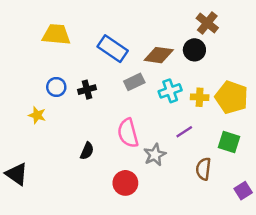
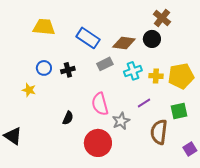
yellow pentagon: (232, 97) -> (181, 76), turned -30
green square: (229, 142) -> (179, 111), turned -30
brown semicircle: (203, 169) -> (159, 132), size x1.4
red circle: (125, 183) -> (98, 143), size x1.4

